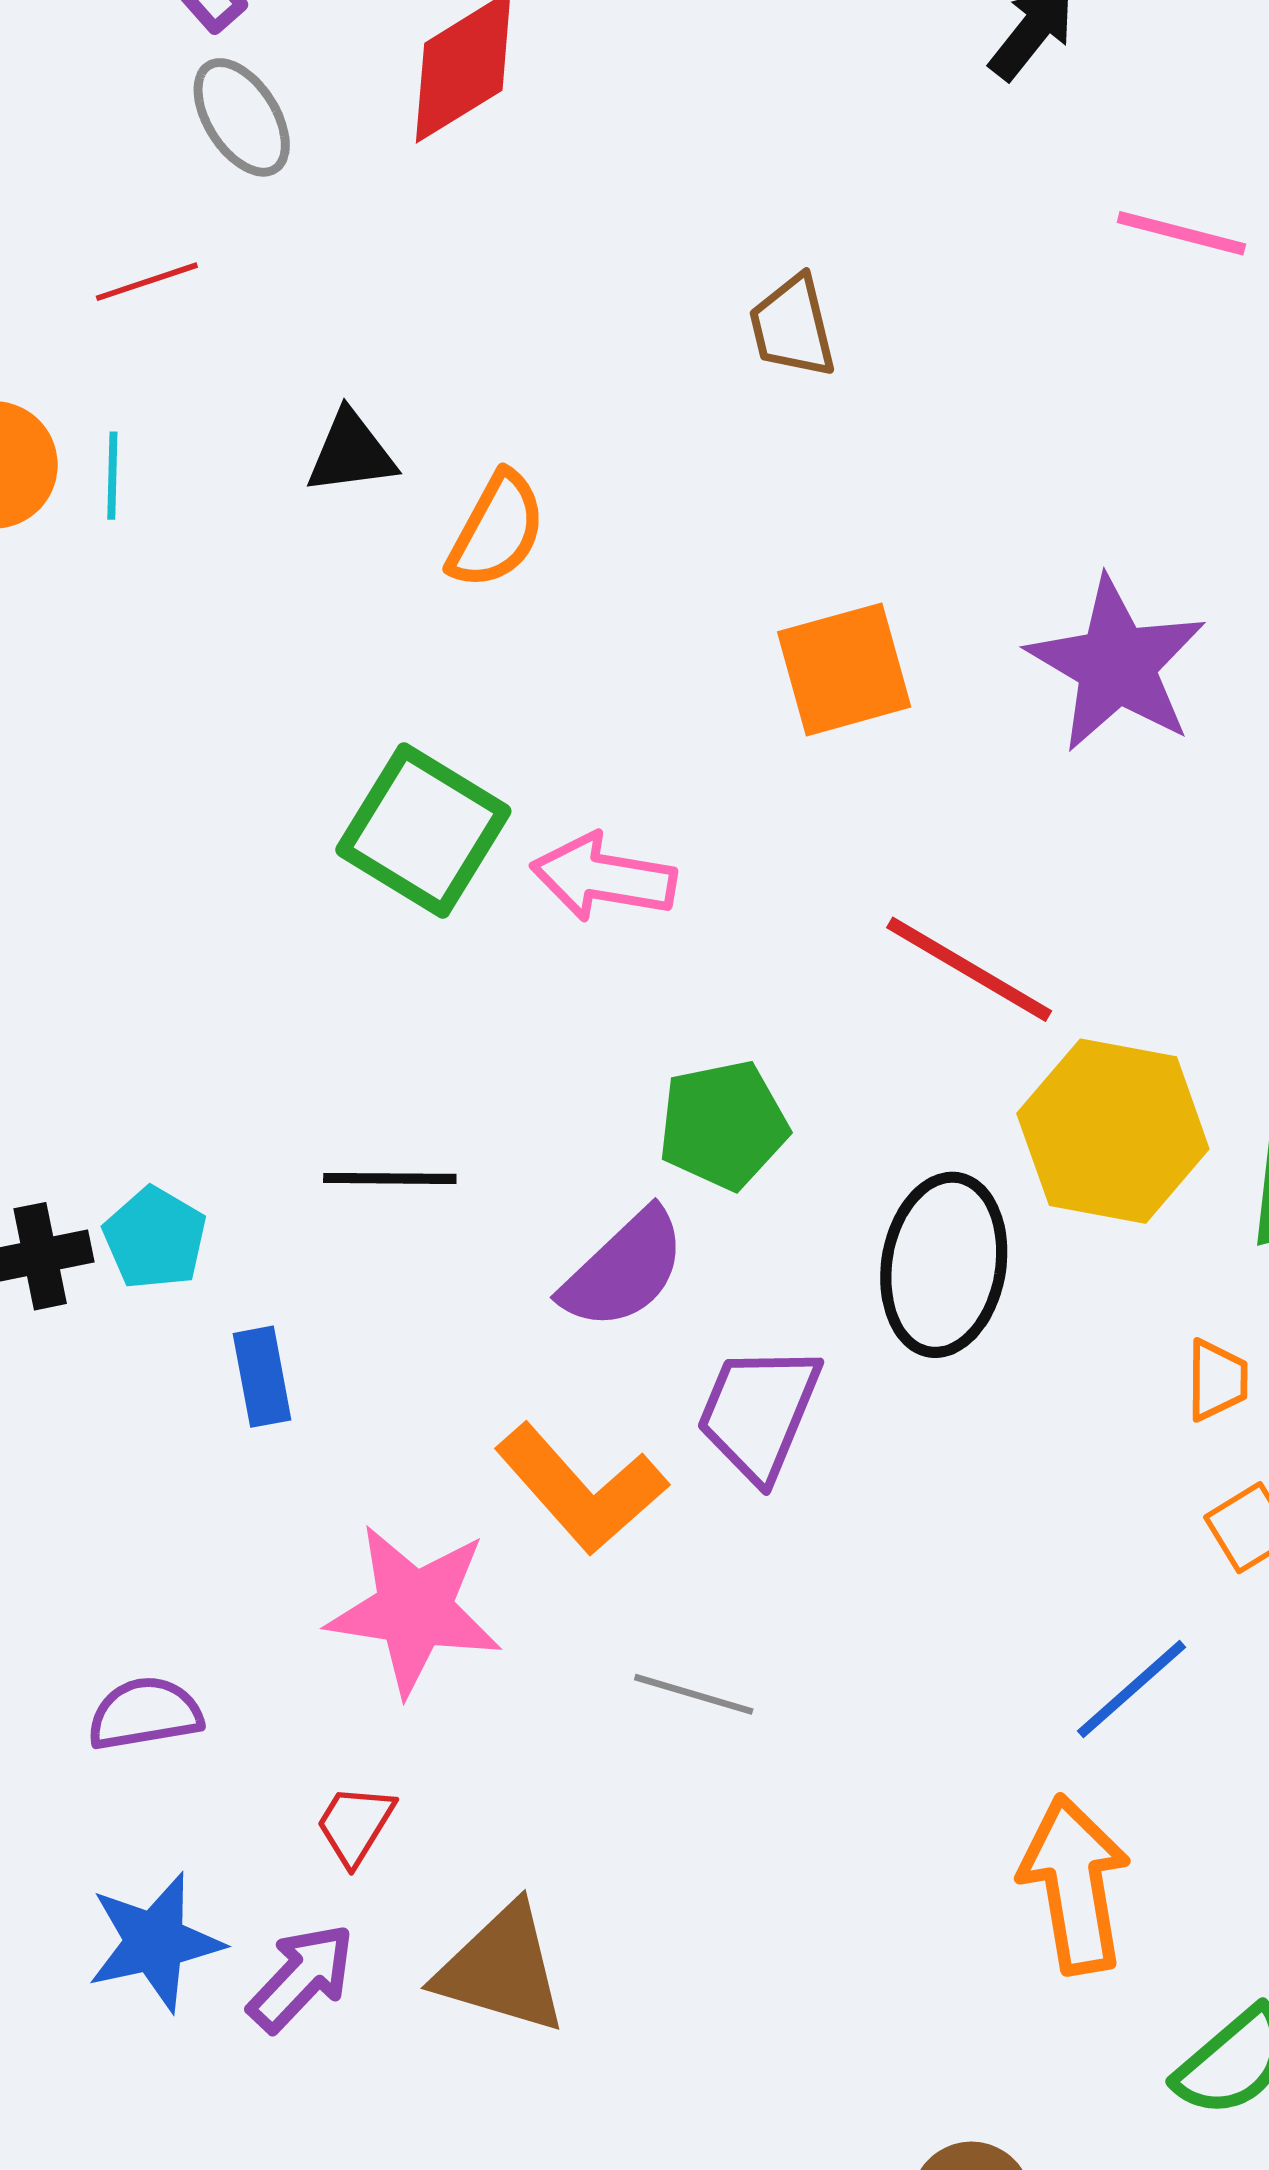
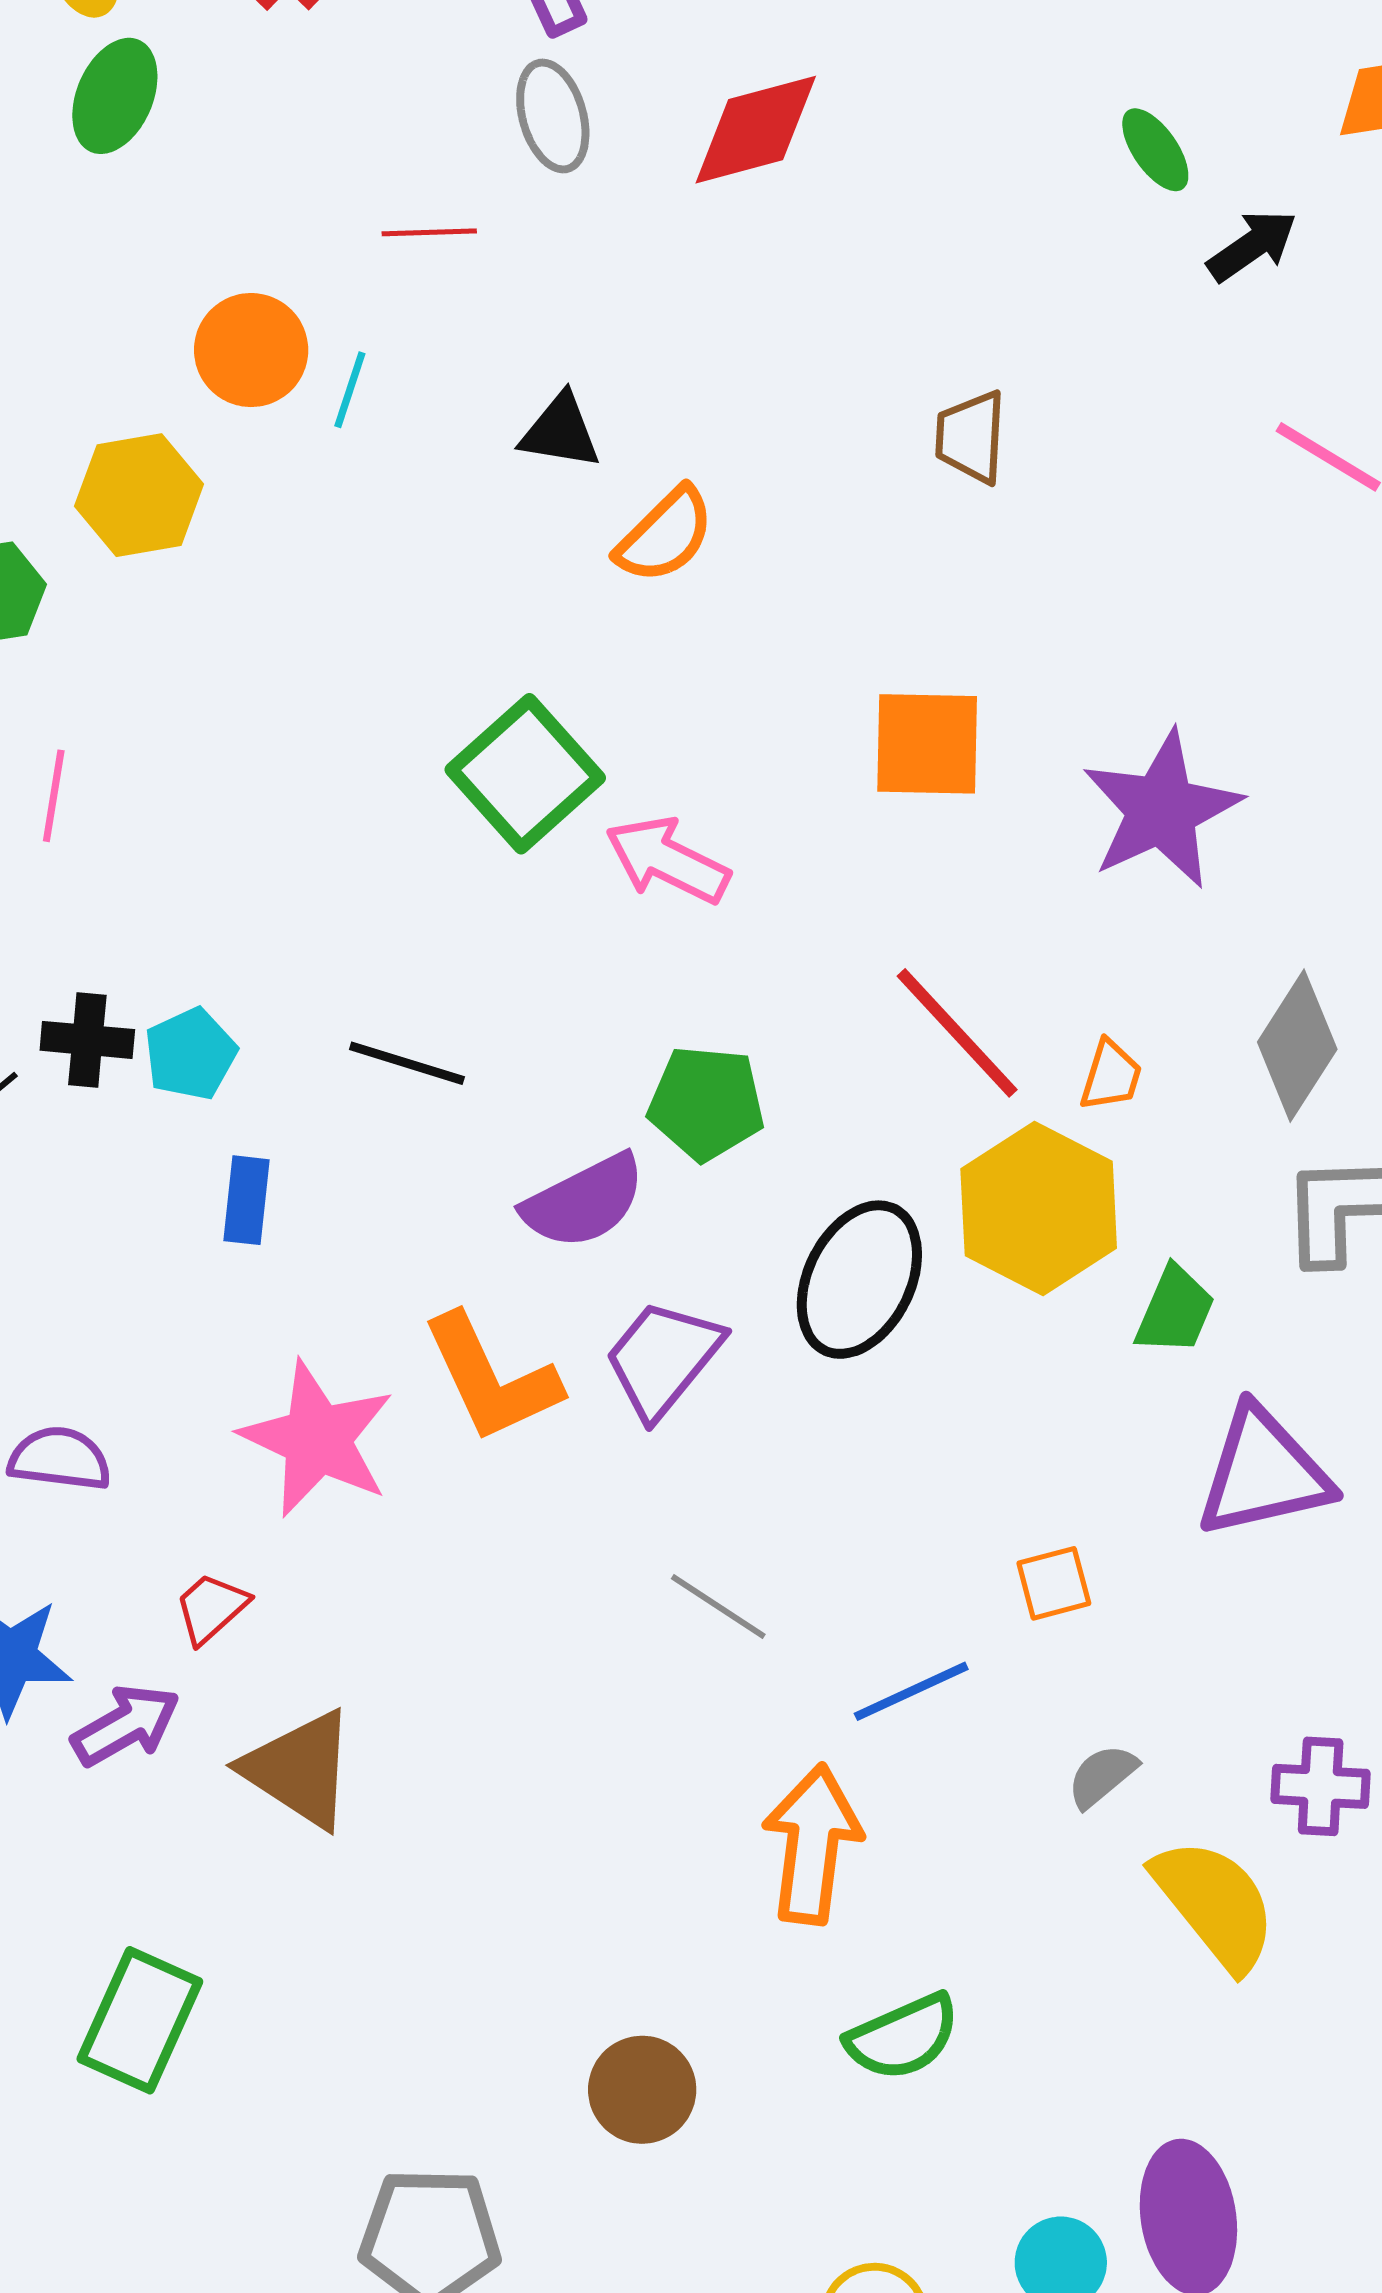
orange trapezoid: (1217, 1380) -> (1111, 1076), moved
gray line: (694, 1694) -> (718, 1606), moved

